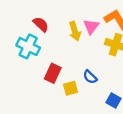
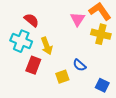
yellow arrow: (75, 31) -> (47, 46), moved
red rectangle: (53, 73) -> (33, 65), moved

